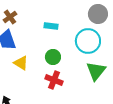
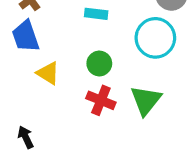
green triangle: (96, 71) -> (146, 100), moved

